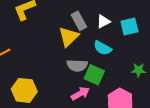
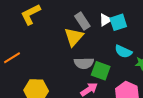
cyan square: (129, 26) -> (118, 22), moved
cyan semicircle: (103, 48) -> (123, 51), moved

